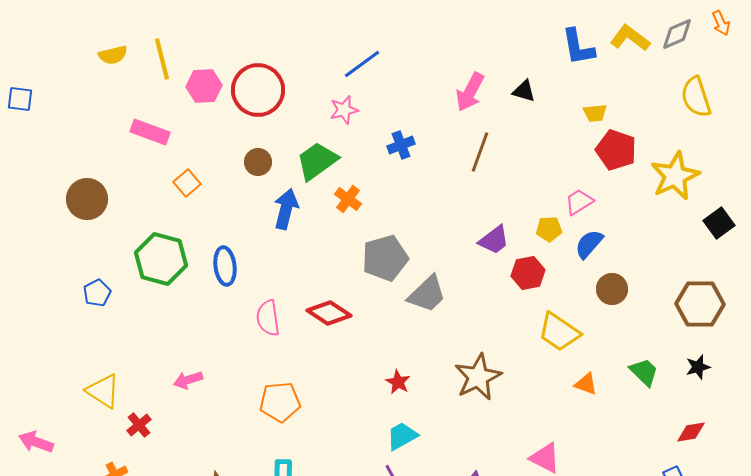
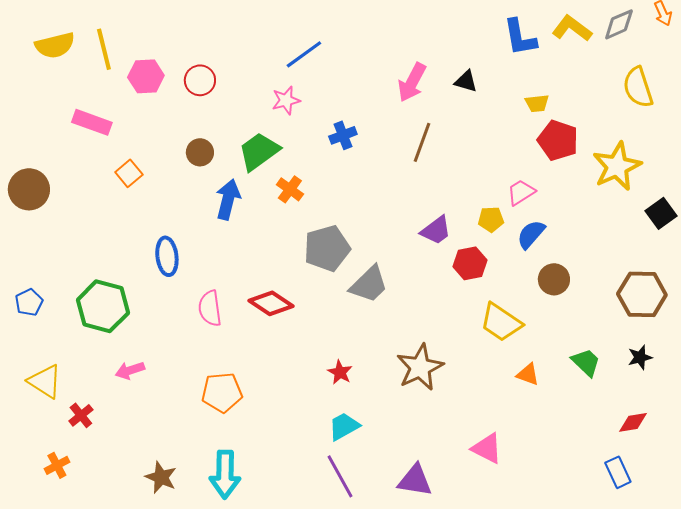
yellow semicircle: (113, 55) -> (55, 45), size x1.4
red circle: (258, 90) -> (200, 80), size x0.6
green hexagon: (161, 259) -> (103, 306), moved
blue pentagon: (97, 293) -> (29, 302), moved

